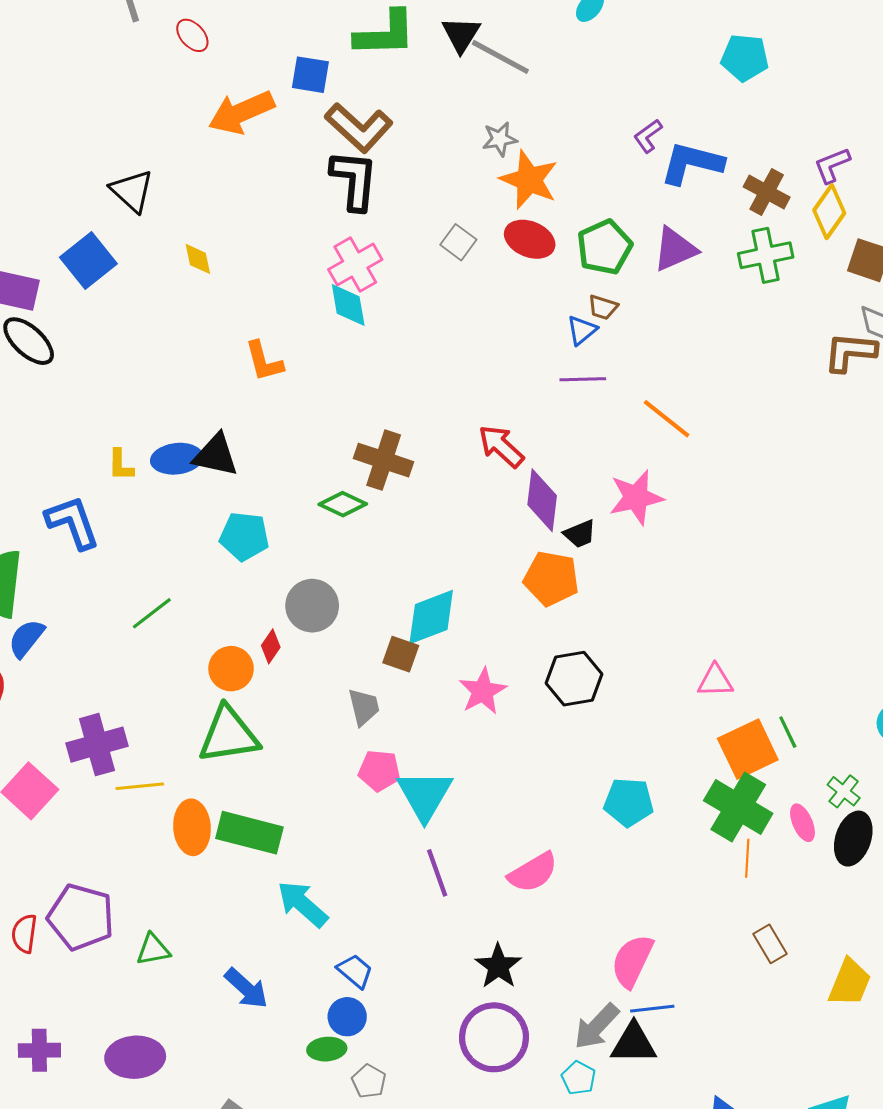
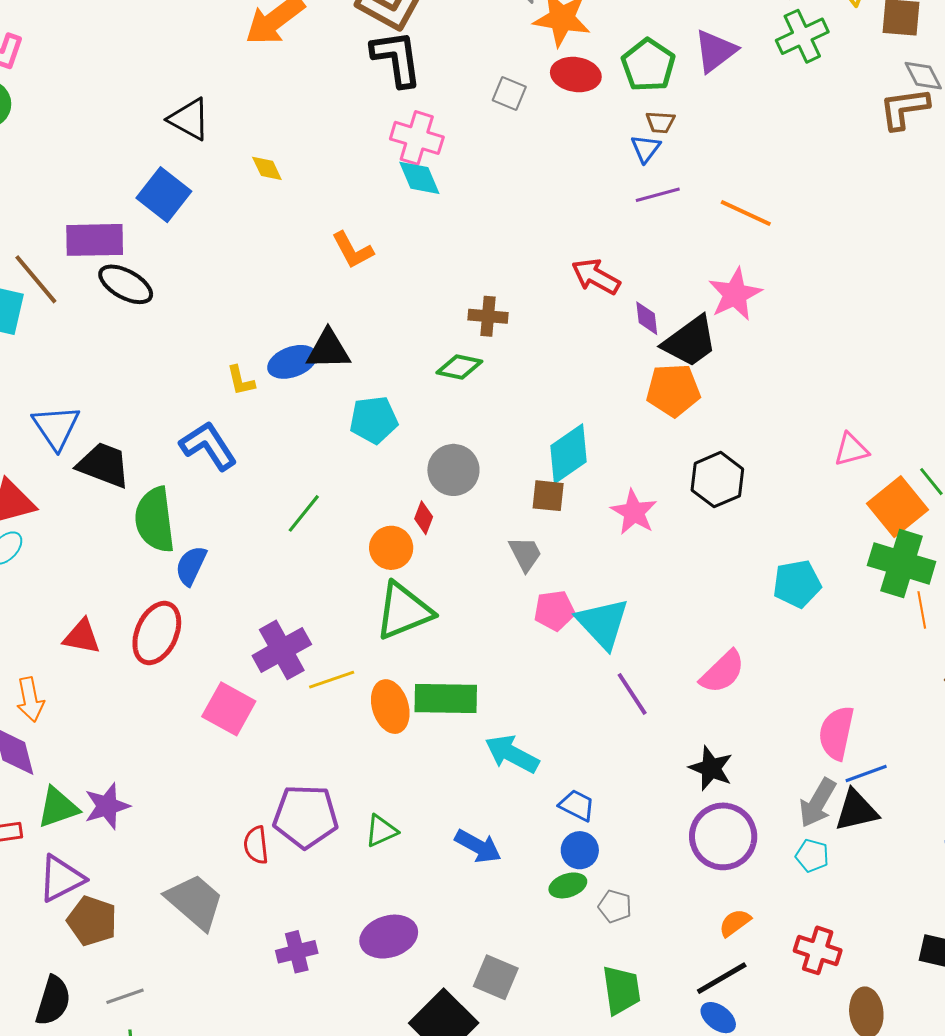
pink cross: (355, 264) -> (417, 138), turned -30
brown cross: (384, 460) -> (488, 316), size x0.7
purple diamond: (542, 500) -> (647, 318), size x0.6
black trapezoid: (580, 534) -> (690, 341), size x1.8

